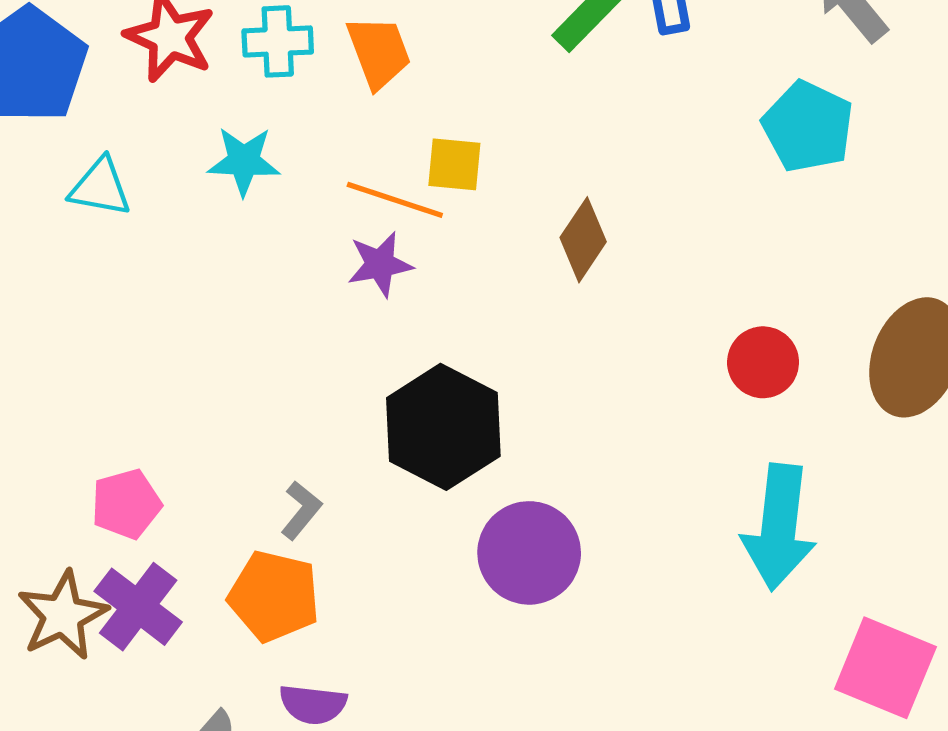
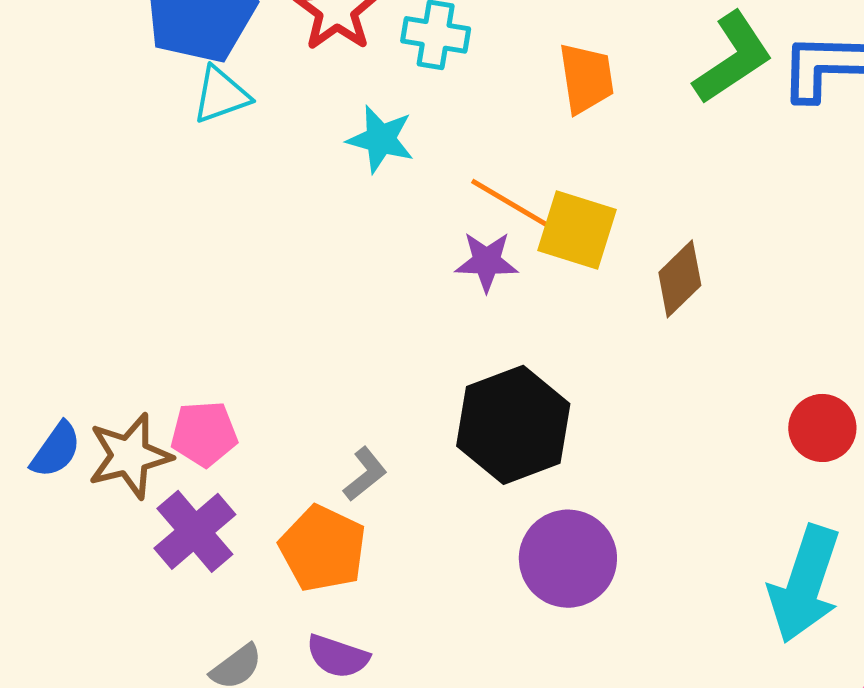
orange trapezoid: (379, 52) -> (586, 78), moved
yellow square: (454, 164) -> (577, 230), moved, size x1.4
cyan triangle: (100, 187) -> (221, 95), moved, turned -42
brown star: (63, 615) -> (130, 456), moved

